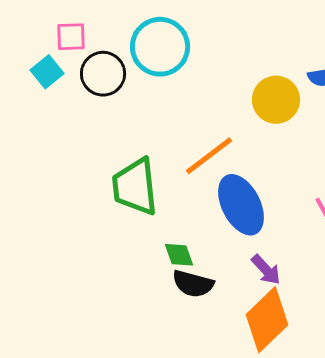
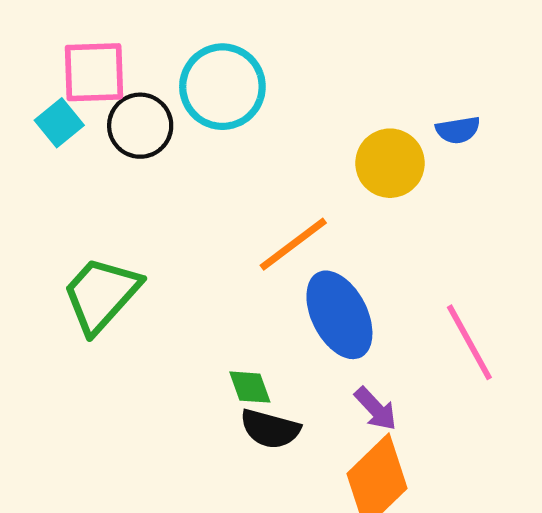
pink square: (71, 37) -> (94, 72), size x1.5
green trapezoid: (135, 187) -> (101, 295), moved, turned 48

